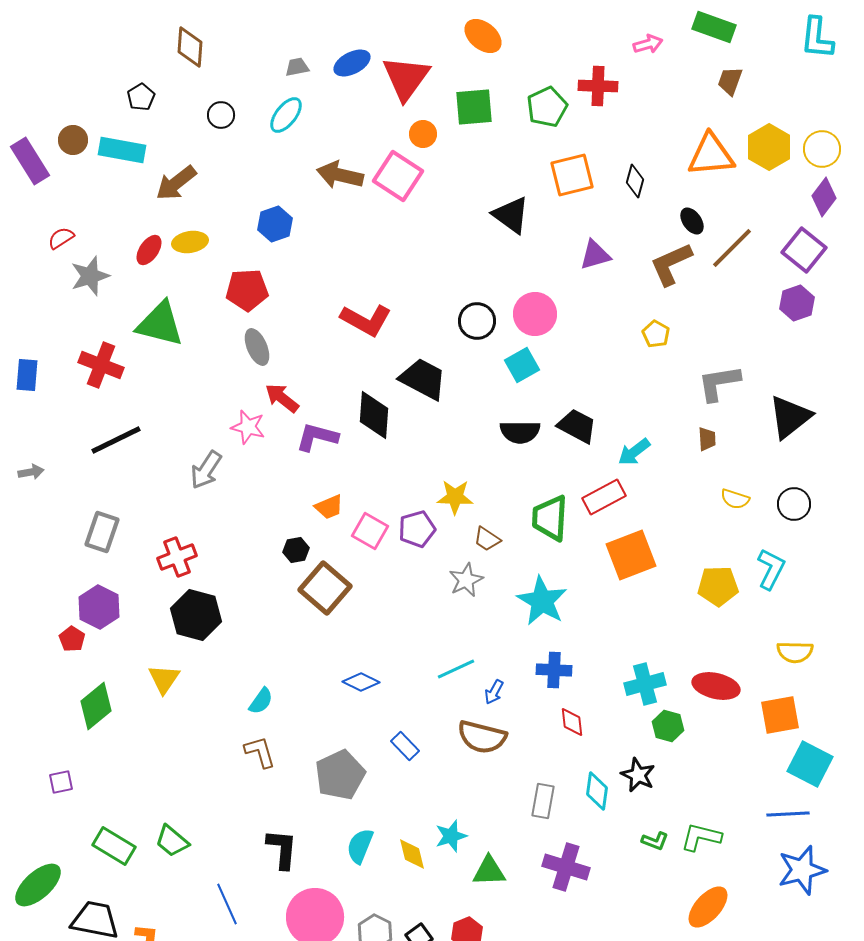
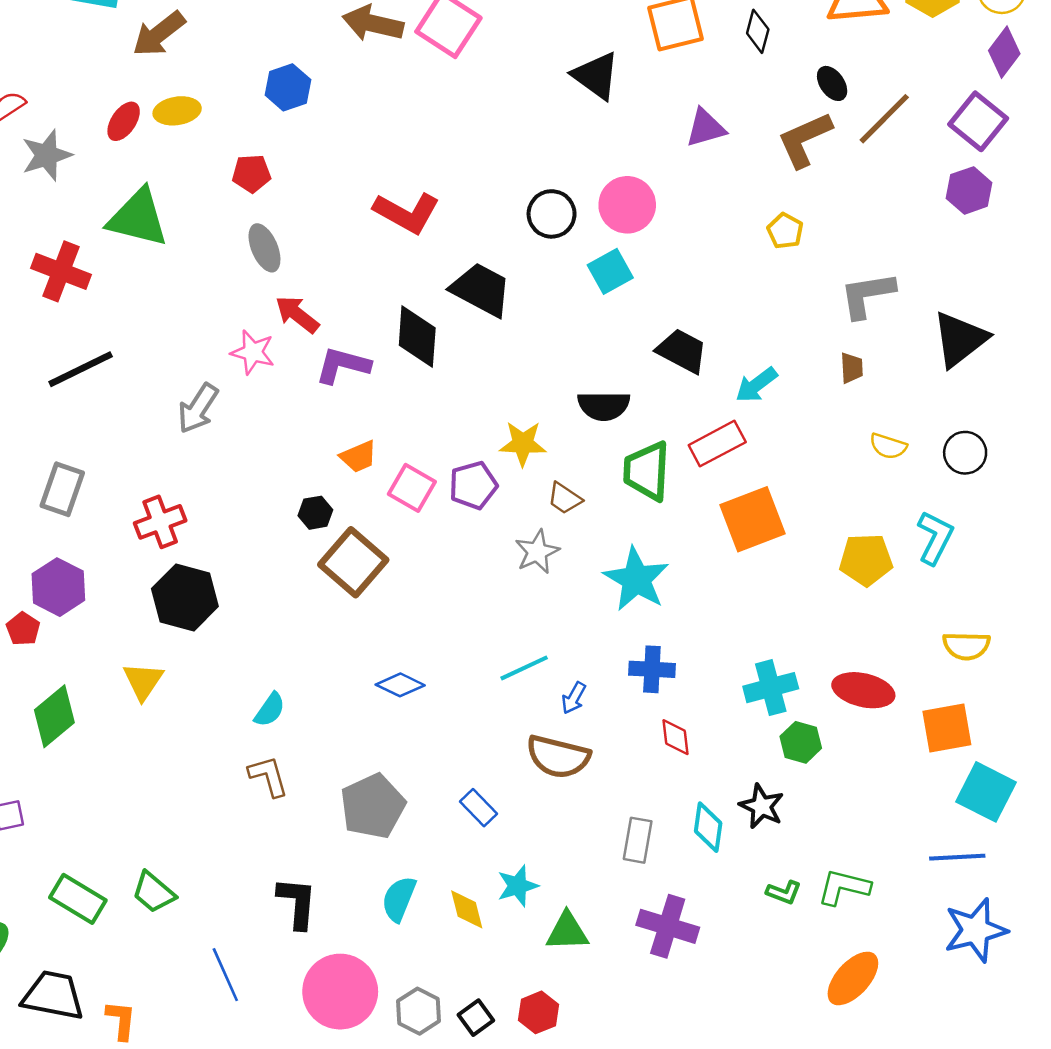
red pentagon: (247, 290) -> (251, 173), size x0.7
black semicircle: (520, 432) -> (604, 406), moved
blue rectangle: (405, 746) -> (478, 808), moved

